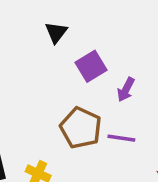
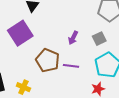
purple square: (91, 66) -> (20, 33), moved, size x1.4

